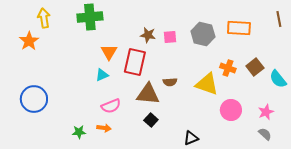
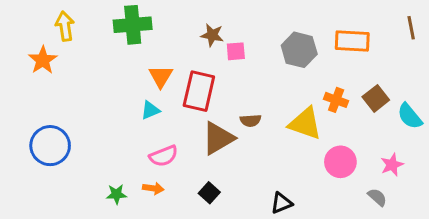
brown star: (148, 35) -> (212, 35), moved
pink square: (170, 37) -> (236, 51), moved
brown triangle: (148, 94) -> (218, 138), turned -35
black square: (151, 120) -> (209, 193), moved
gray semicircle: (265, 134) -> (377, 197), moved

